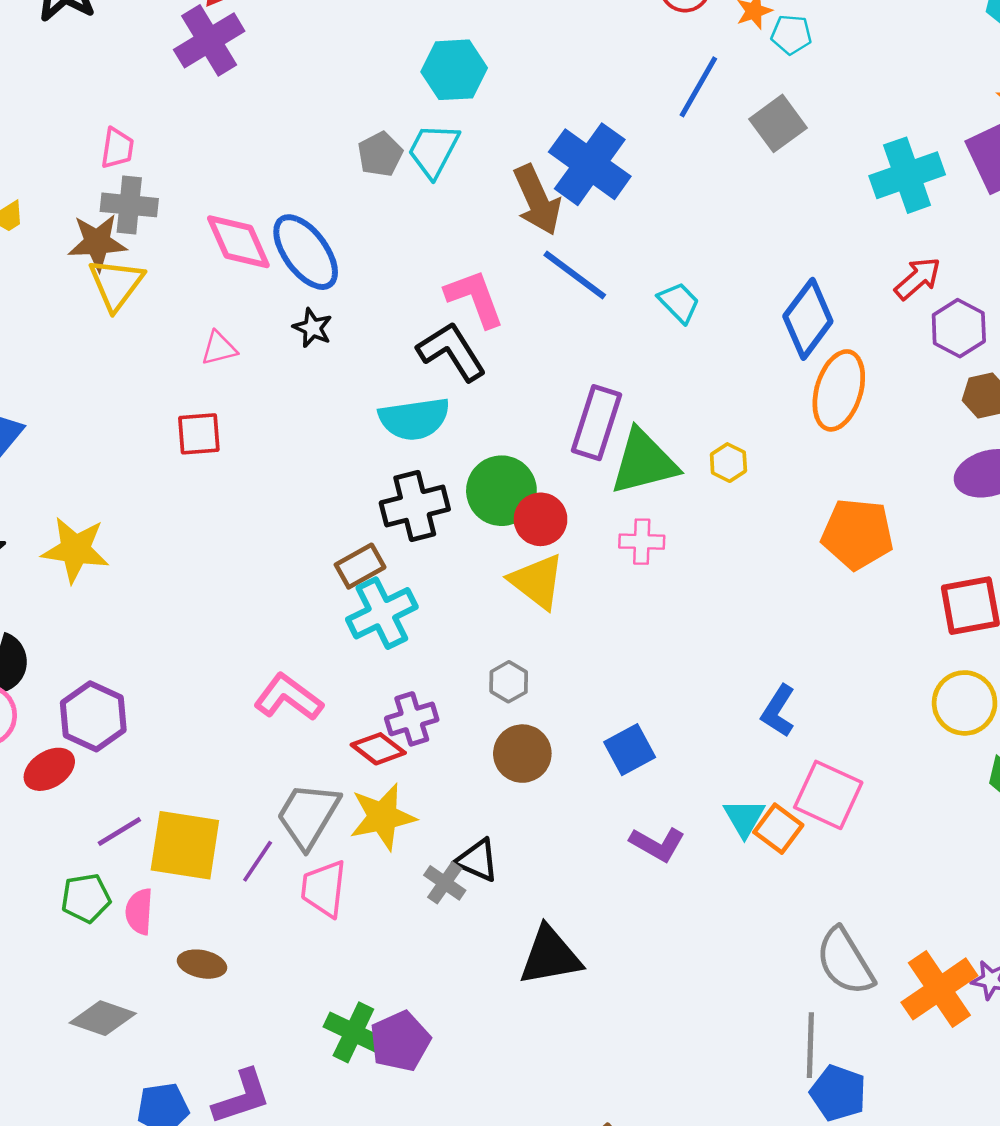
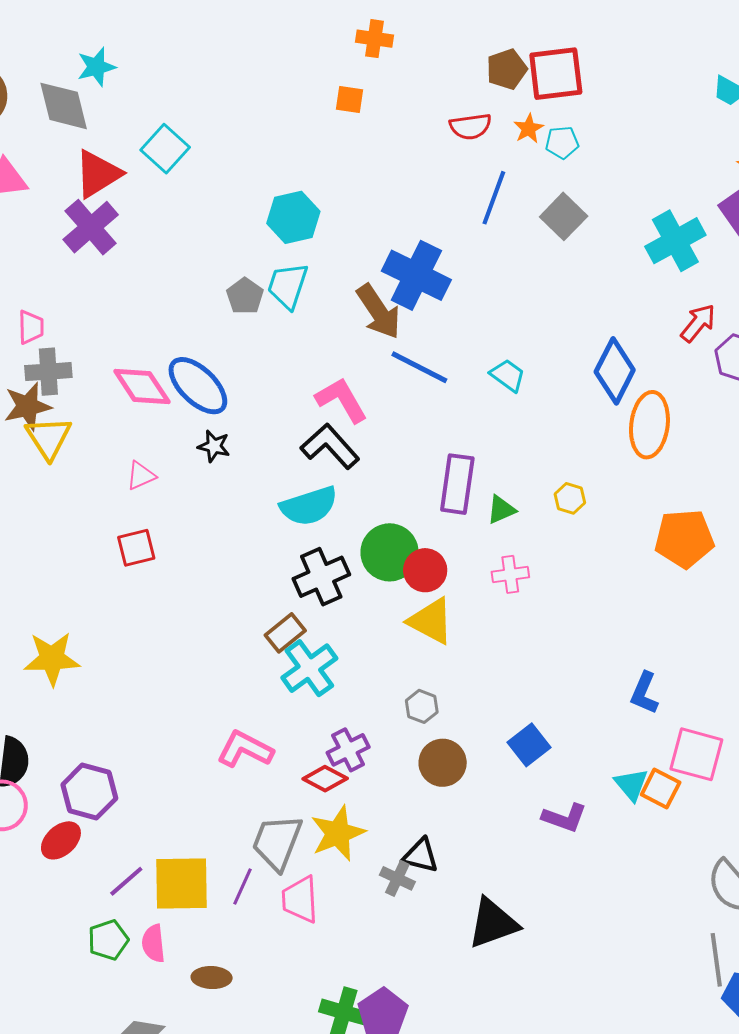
green triangle: (644, 462) -> (501, 510), size x0.5

